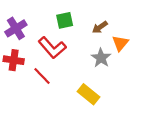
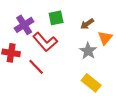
purple cross: (16, 28) -> (24, 25), moved
yellow rectangle: (89, 94) -> (91, 83), moved

